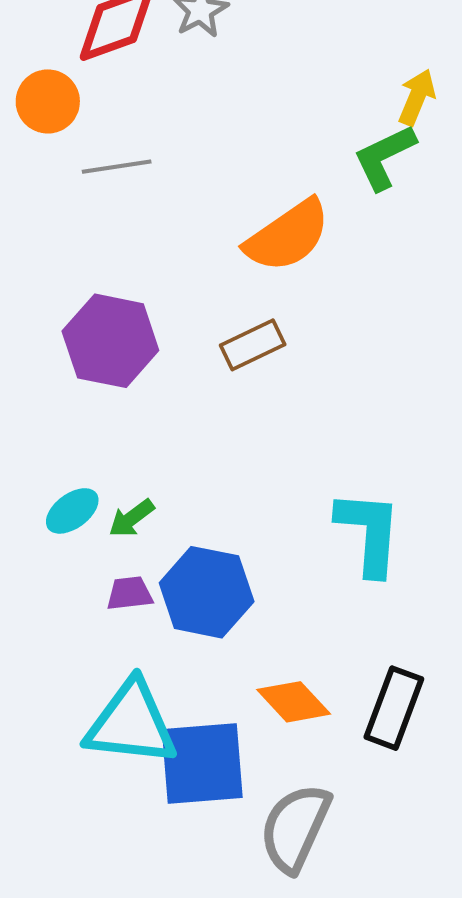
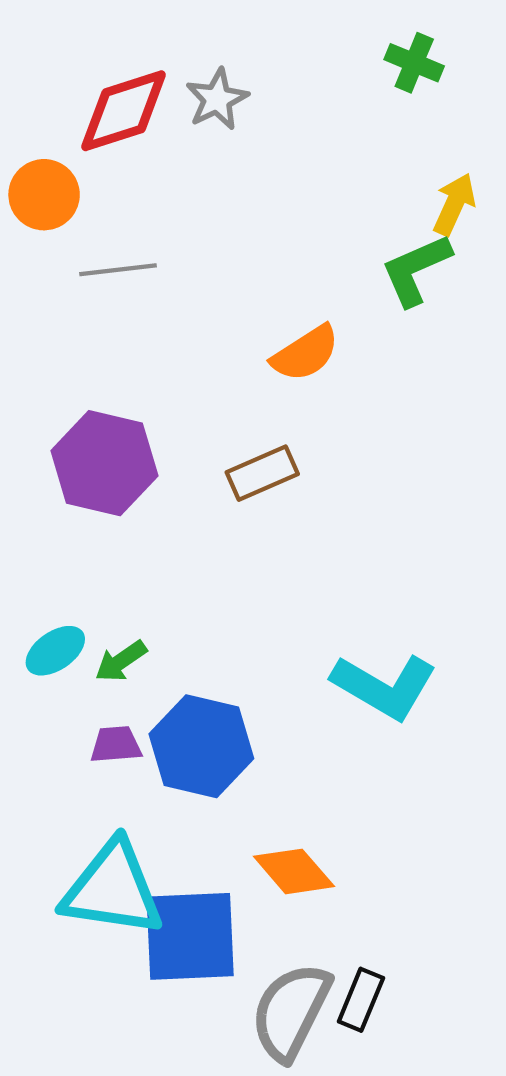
orange semicircle: (288, 236) -> (305, 353), size x0.7
cyan L-shape: (369, 533) -> (384, 686), turned 114
black rectangle: (394, 708) -> (361, 1000), moved, size x0.7

